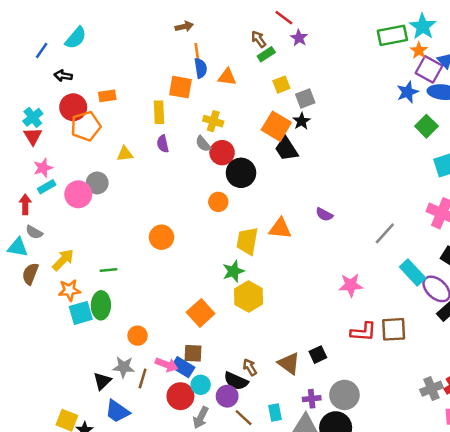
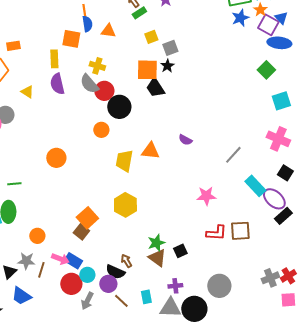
blue star: (408, 92) -> (240, 18), moved
orange square: (276, 126) -> (147, 70), turned -30
purple semicircle: (163, 144) -> (57, 84), size x1.5
gray semicircle: (203, 144) -> (89, 84), size x1.5
yellow triangle: (125, 154) -> (27, 92), turned 40
green star: (233, 271) -> (156, 243), moved
brown square: (193, 353) -> (81, 232), moved, turned 35
gray circle: (344, 395) -> (219, 286), moved

